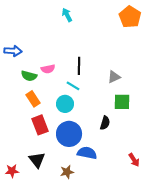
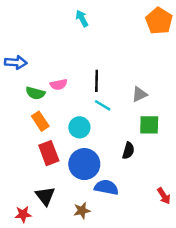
cyan line: (73, 86) -> (103, 105), moved
red star: (12, 171) -> (23, 214), moved

